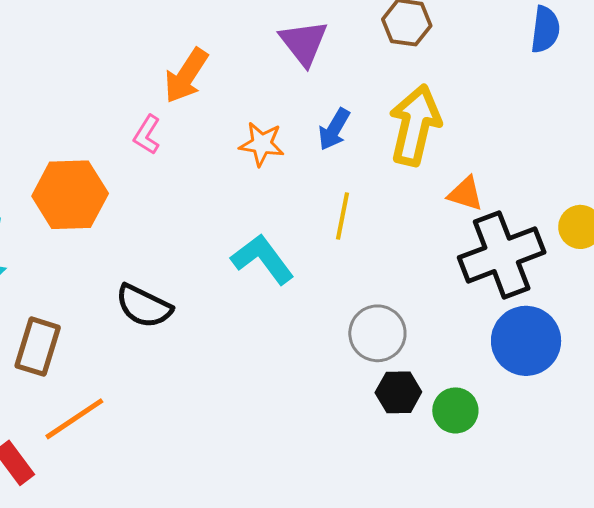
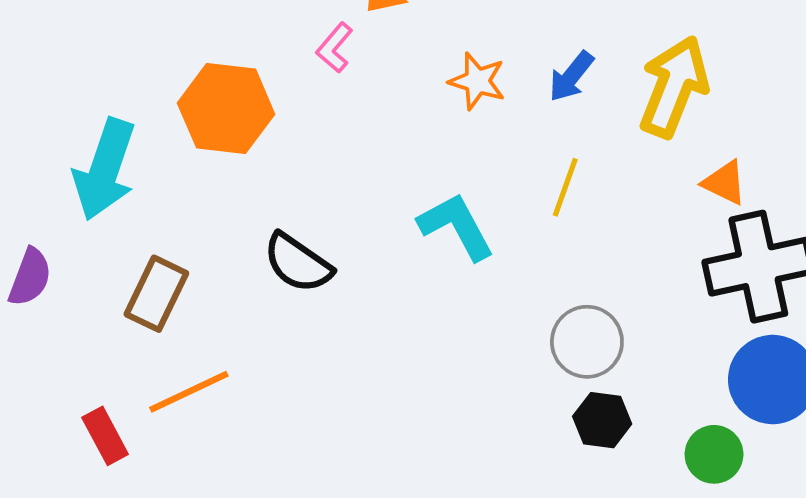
green circle: (455, 410) -> (714, 454), moved

